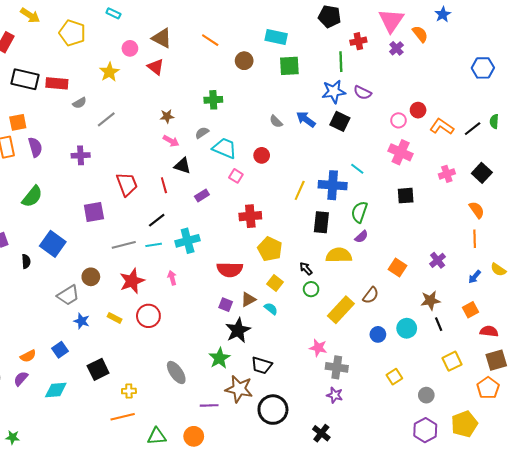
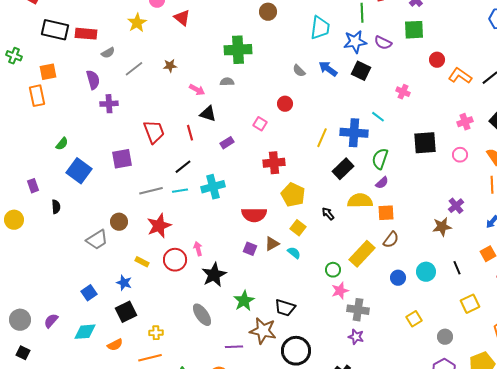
green square: (289, 66) -> (414, 30), moved
green cross: (213, 100) -> (238, 50), size x1.5
brown star: (167, 116) -> (170, 66), moved
pink circle: (398, 120) -> (460, 155), moved
gray semicircle: (202, 133) -> (227, 82), turned 32
purple semicircle: (35, 147) -> (93, 80), moved
cyan trapezoid: (225, 148) -> (320, 28), moved, turned 75
pink cross: (401, 152) -> (403, 92), moved, size x0.6
black square: (406, 196) -> (425, 143), size x1.4
green semicircle: (32, 197) -> (62, 144), size x0.6
black rectangle: (321, 222) -> (343, 169), turned 40
blue square: (53, 244) -> (79, 171), moved
orange square: (397, 268) -> (386, 213), moved, turned -36
pink arrow: (172, 278) -> (198, 249), moved
green circle: (311, 289) -> (333, 270), moved
brown star: (430, 300) -> (442, 227), moved
blue star: (82, 321) -> (124, 283), moved
black star: (238, 330) -> (214, 275), moved
pink star: (318, 348) -> (340, 291), turned -30
orange semicircle: (28, 356) -> (115, 345), moved

